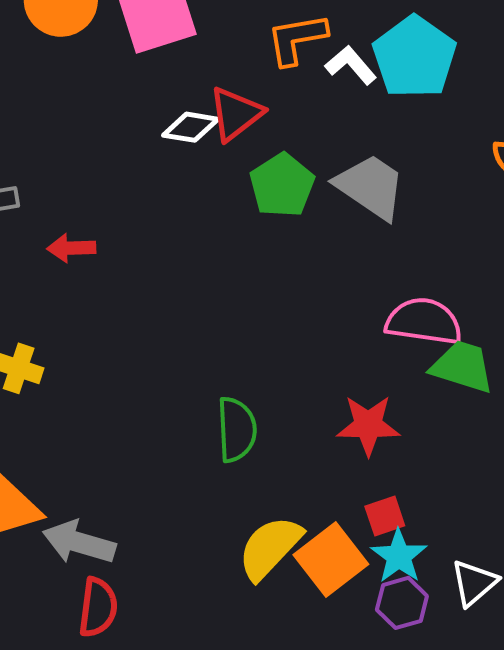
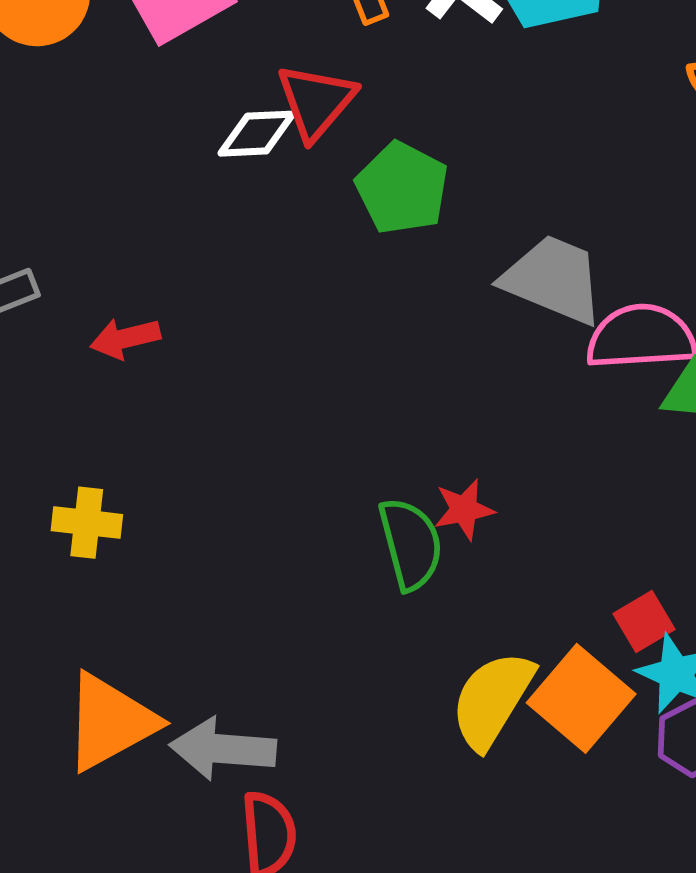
gray trapezoid: (371, 187) -> (553, 279), moved
red star: (368, 425) -> (464, 509), moved, size x0.7

